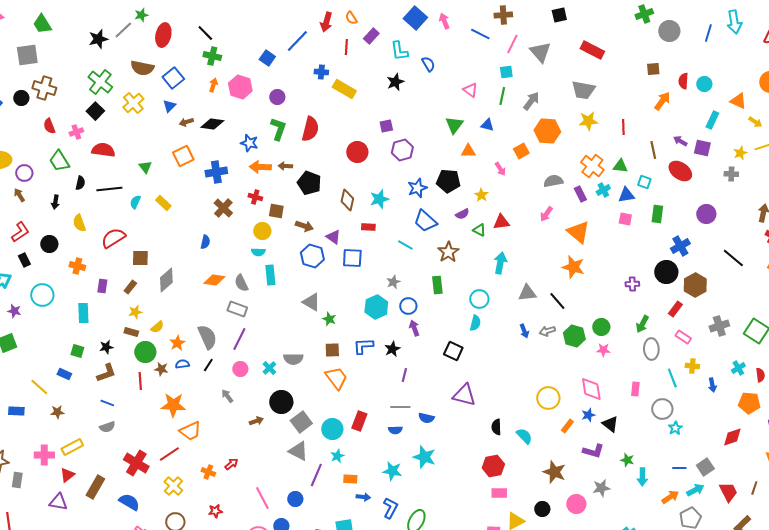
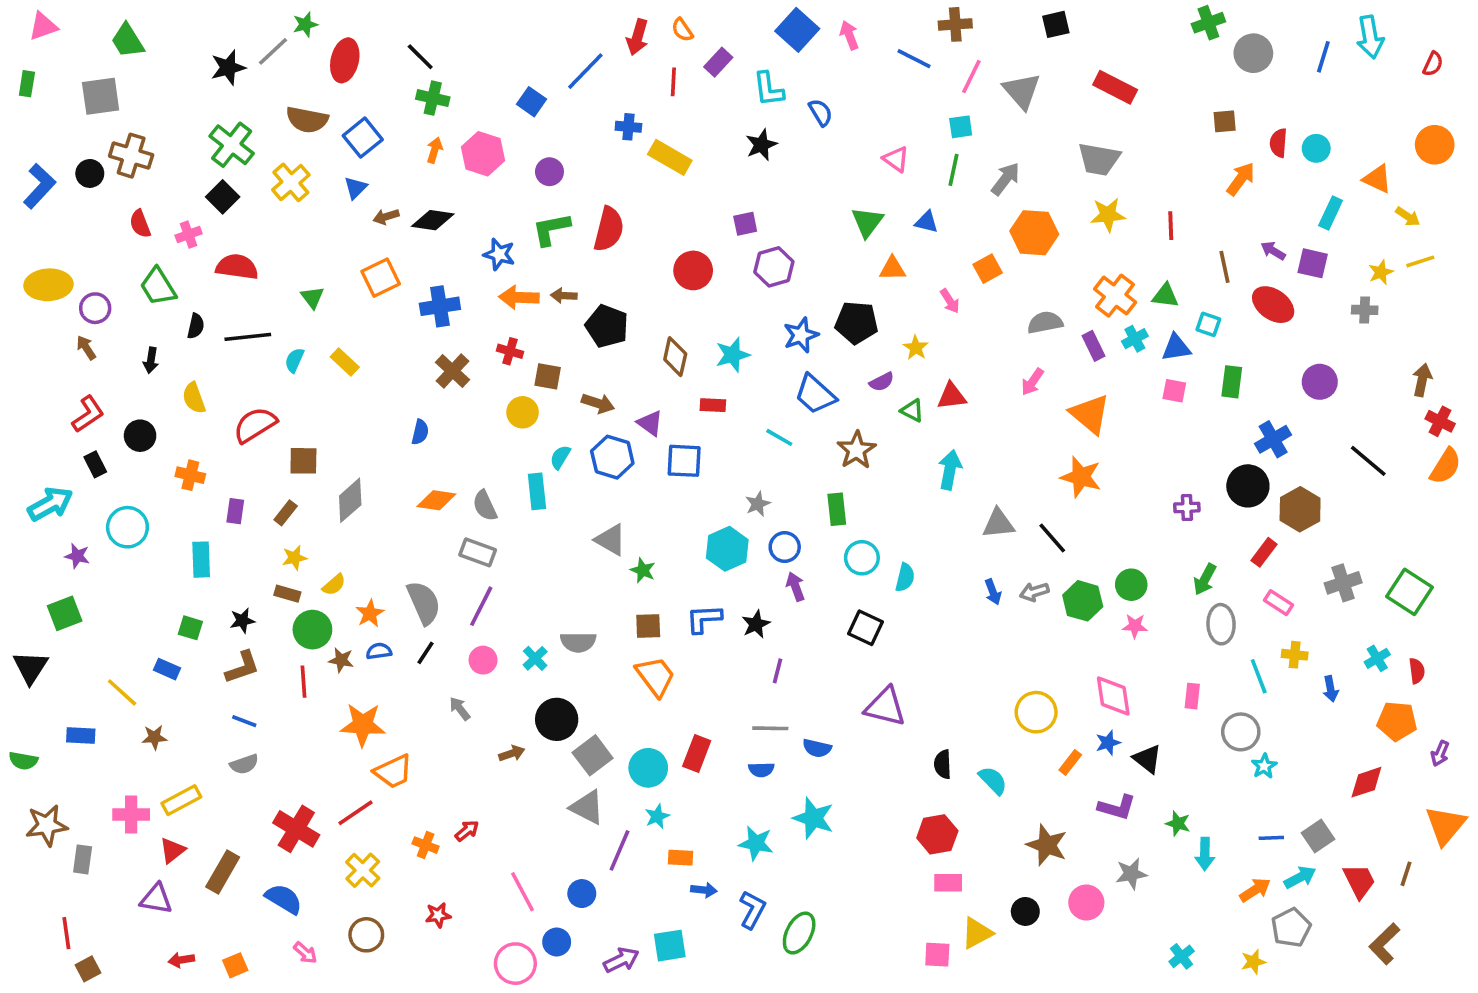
green L-shape: (278, 129) -> (551, 229), turned -120
cyan semicircle: (258, 252) -> (560, 457), moved, turned 120
cyan circle: (479, 299) -> (862, 558), moved

